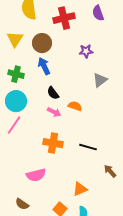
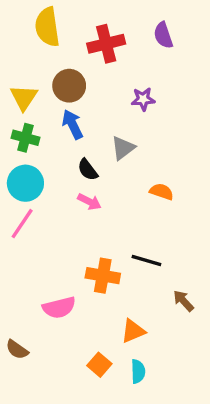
yellow triangle: (15, 39) -> (24, 97), moved
gray triangle: (100, 80) -> (123, 148), moved
orange semicircle: (75, 106) -> (162, 192), moved
orange cross: (53, 143) -> (103, 276), moved
brown semicircle: (22, 204) -> (17, 350), moved

